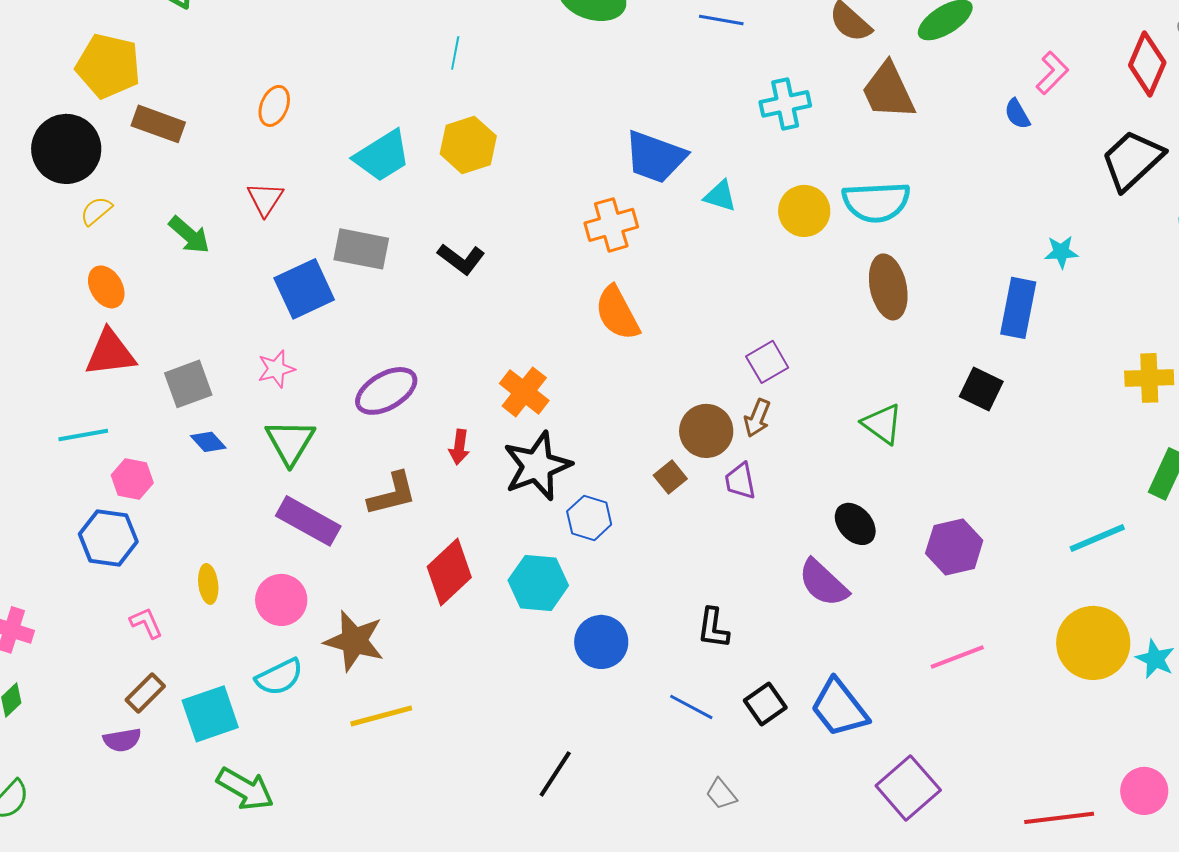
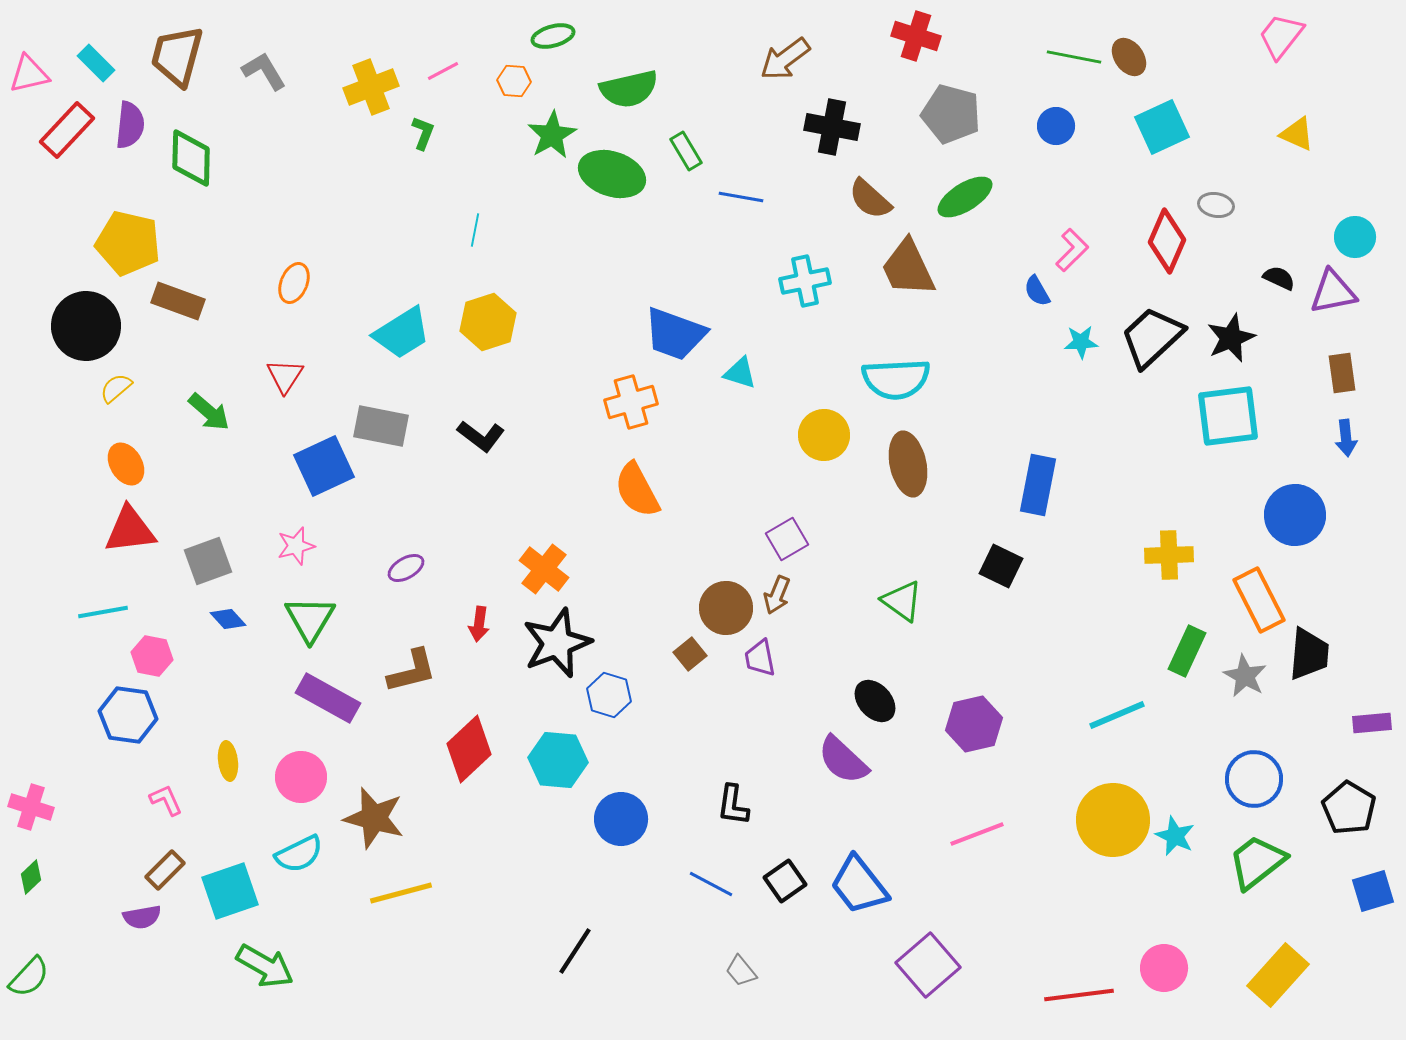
yellow circle: (804, 211) -> (824, 435), moved
cyan star: (1061, 252) -> (1081, 342), moved
purple ellipse: (386, 391) -> (406, 568), size x0.6

